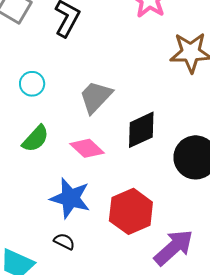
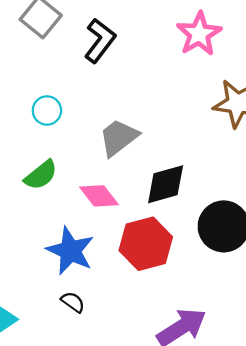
red hexagon: (131, 211) -> (146, 244), moved
black semicircle: (64, 241) -> (73, 302), moved

